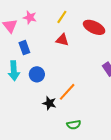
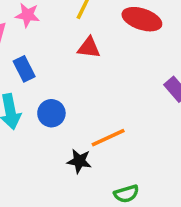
orange line: (67, 92) -> (108, 138), turned 30

